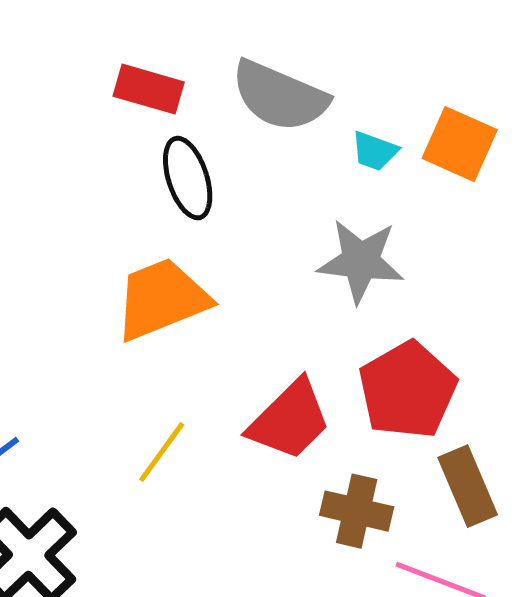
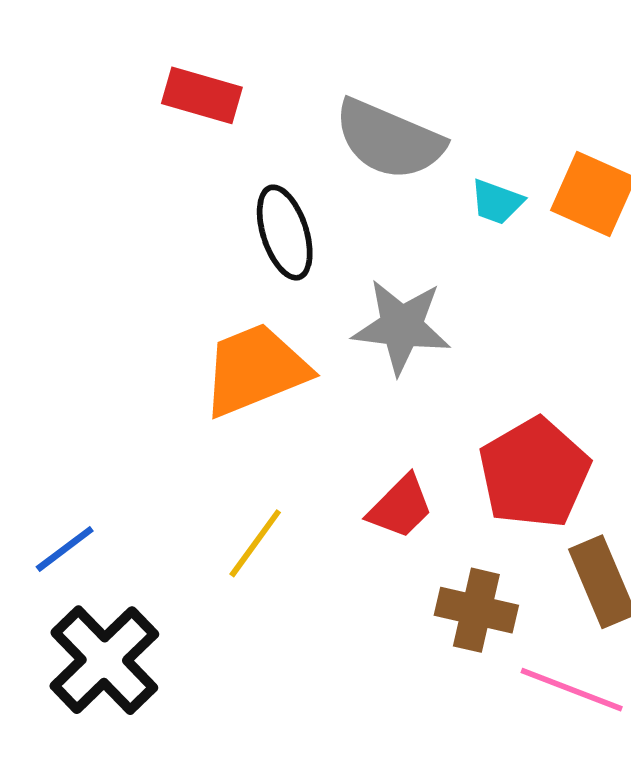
red rectangle: (149, 89) -> (202, 95), moved
gray star: (361, 261) -> (402, 327), moved
red trapezoid: (290, 420) -> (400, 507), size x0.7

